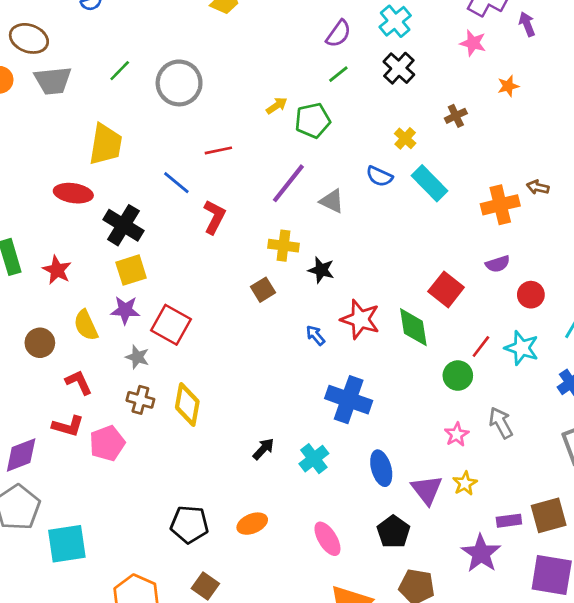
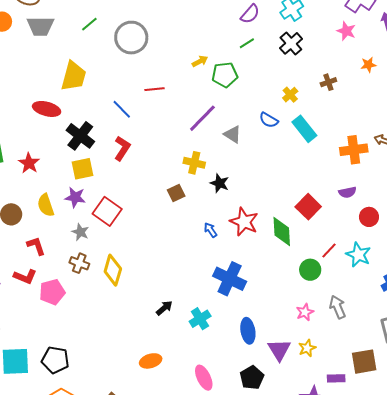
red L-shape: (214, 217) -> (122, 148), moved
brown square: (549, 515) -> (364, 362), moved
black pentagon: (189, 524) -> (55, 360), moved

